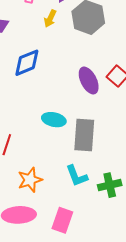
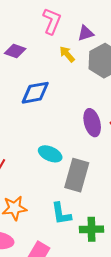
yellow arrow: (50, 19) -> (67, 54), turned 102

